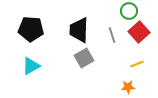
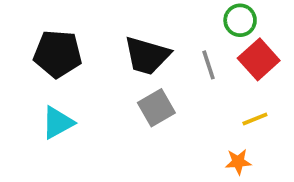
black trapezoid: (79, 30) -> (147, 56), turned -76

